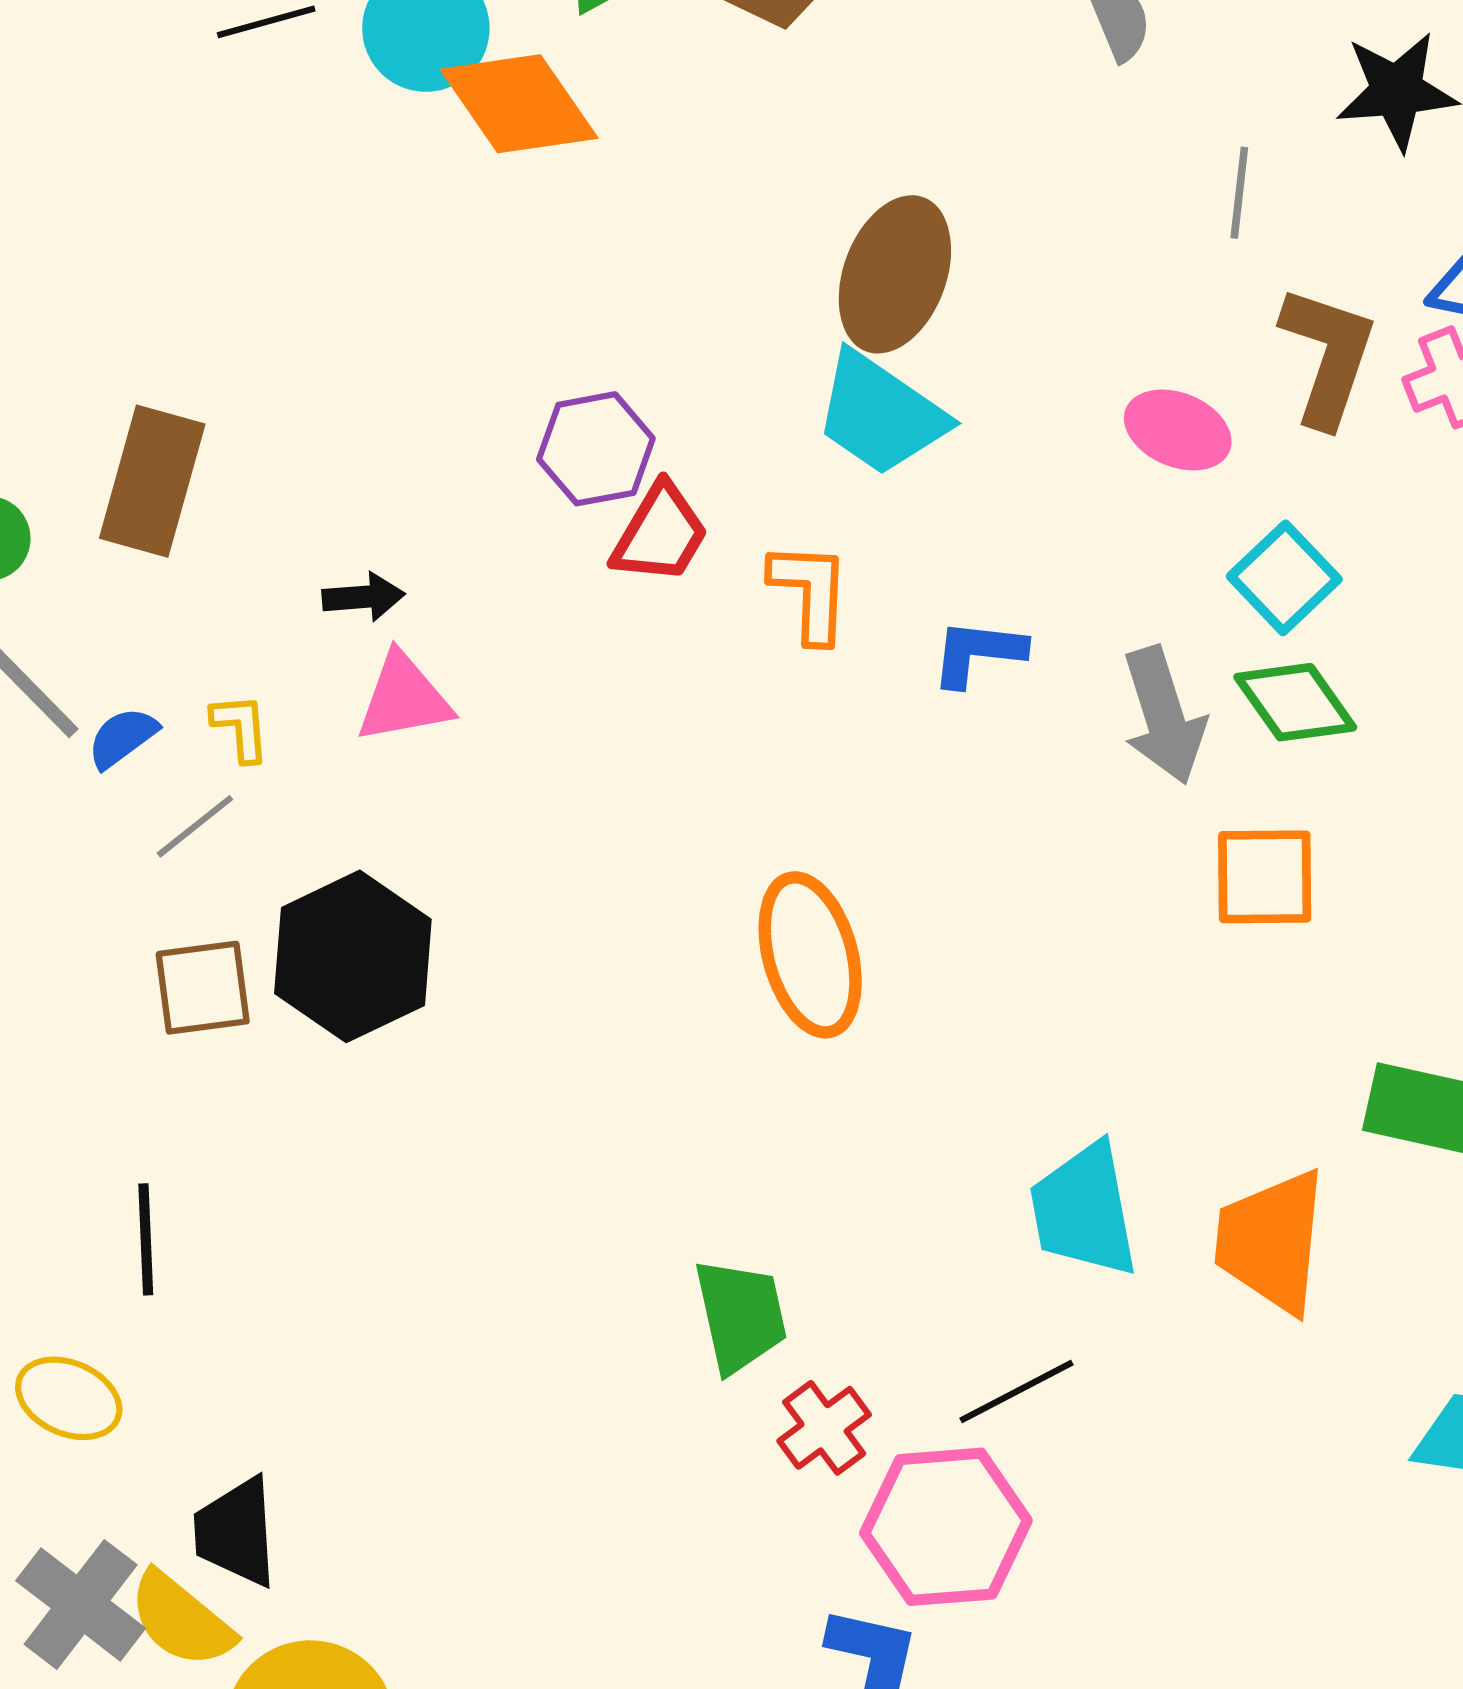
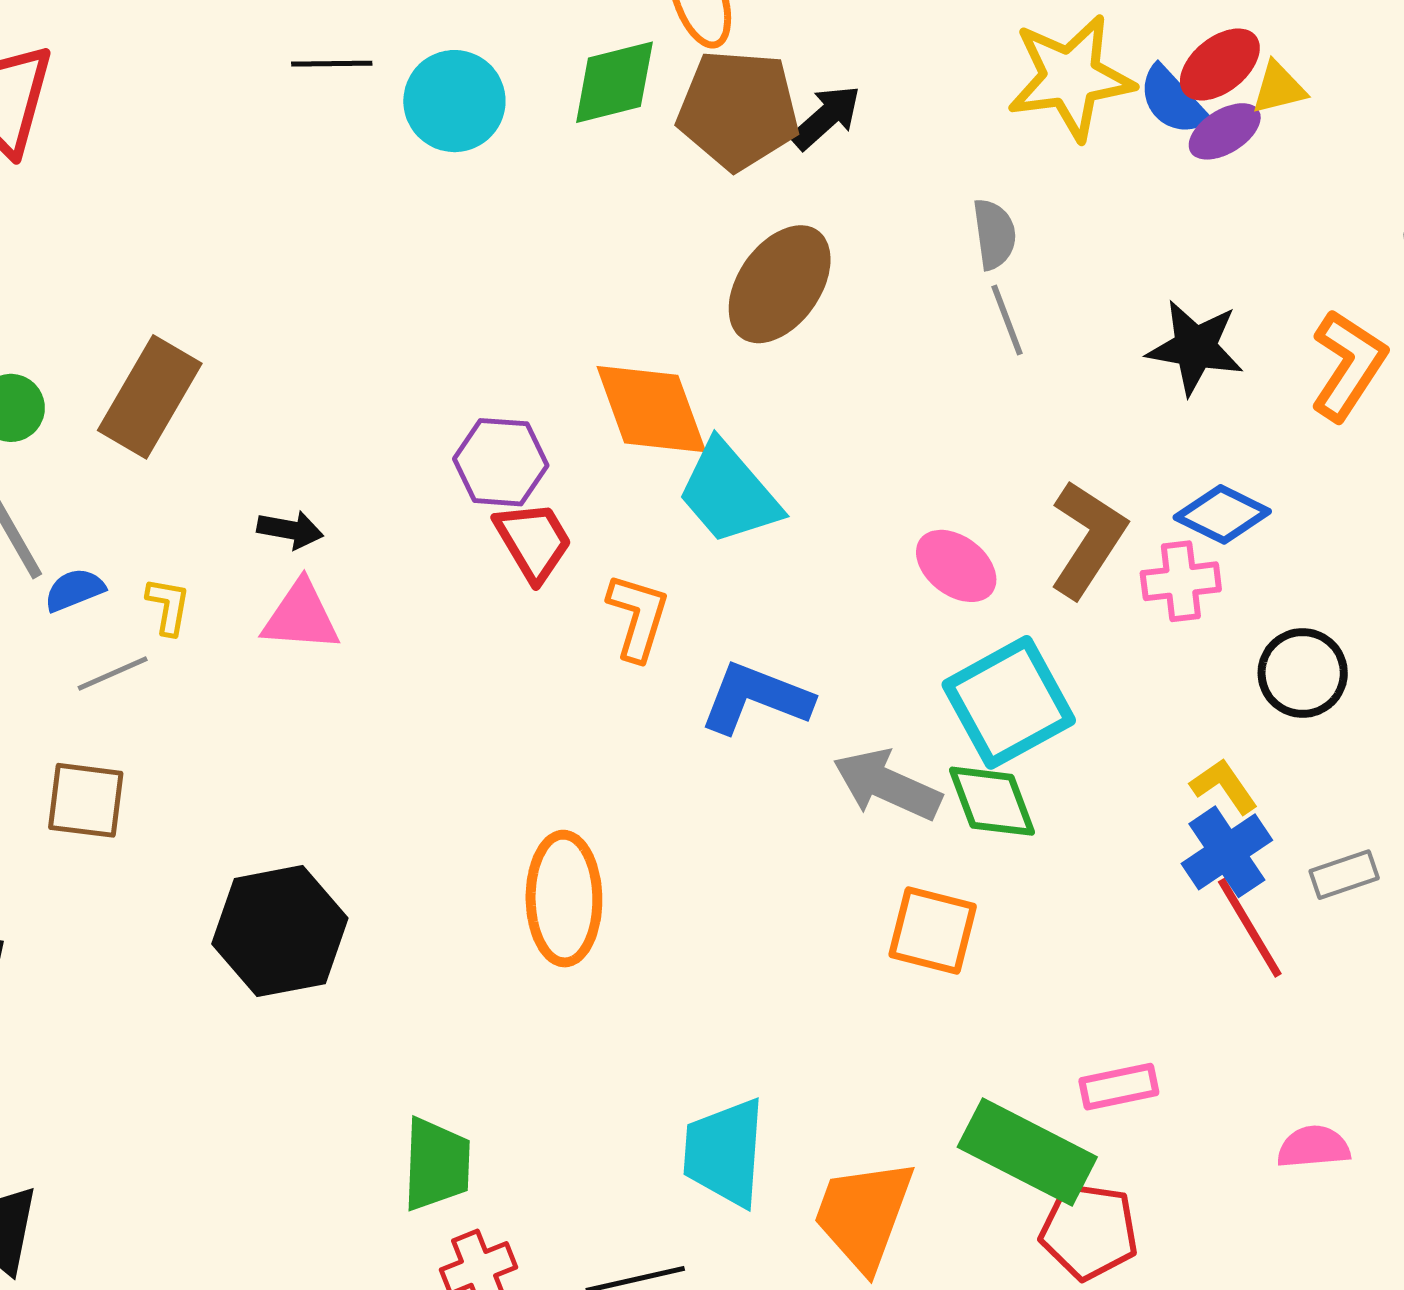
orange diamond: (519, 104) -> (651, 409), moved
gray line: (1239, 193) -> (1007, 320), moved, turned -42
brown ellipse: (895, 274) -> (780, 284), moved
red trapezoid: (660, 534) -> (533, 541), turned -76
cyan square: (1284, 578) -> (1009, 702), size x1.5
blue L-shape: (978, 653) -> (756, 698), size x1.4
gray arrow: (1164, 716) -> (887, 785), turned 117
black hexagon: (353, 956) -> (280, 931), moved

